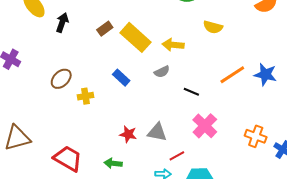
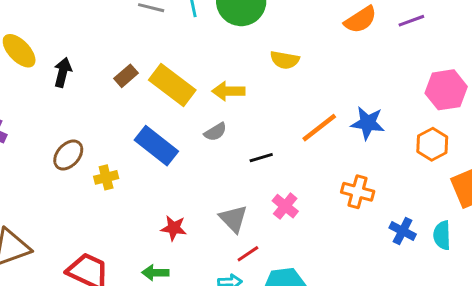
blue rectangle: (121, 78) -> (156, 146), size x1.6
black line: (191, 92) -> (261, 158), turned -35
pink cross: (205, 126) -> (285, 206), size x0.7
gray triangle: (157, 132) -> (233, 219), moved, turned 40
orange cross: (256, 136) -> (358, 192), moved

